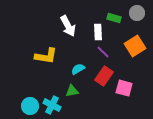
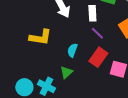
cyan semicircle: (78, 69) -> (72, 50), turned -40
green triangle: (72, 91) -> (66, 72), turned -32

